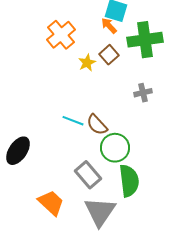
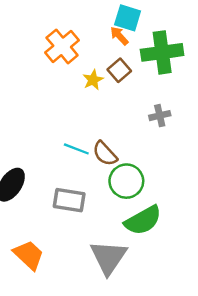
gray rectangle: (88, 175) -> (69, 200), moved, turned -40
green semicircle: (129, 181) -> (143, 220), turned 68
orange trapezoid: (51, 203) -> (29, 255), moved

